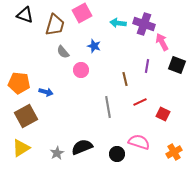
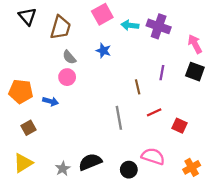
pink square: (82, 13) -> (102, 14), moved
black triangle: (25, 15) -> (27, 16), turned 30
pink arrow: (162, 42) -> (195, 44), moved
pink circle: (81, 70) -> (67, 77), moved
brown square: (26, 116) -> (29, 128), size x0.6

